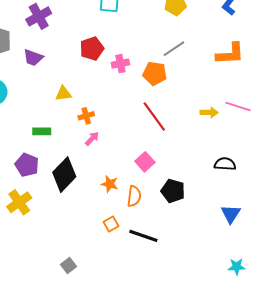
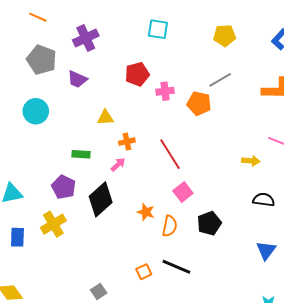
yellow arrow: (209, 113) -> (251, 161), moved
red line: (154, 116) -> (170, 154), moved
pink arrow: (92, 139) -> (118, 165), moved
black pentagon: (173, 191) -> (209, 223), turned 30
orange square: (111, 224) -> (144, 272), moved

